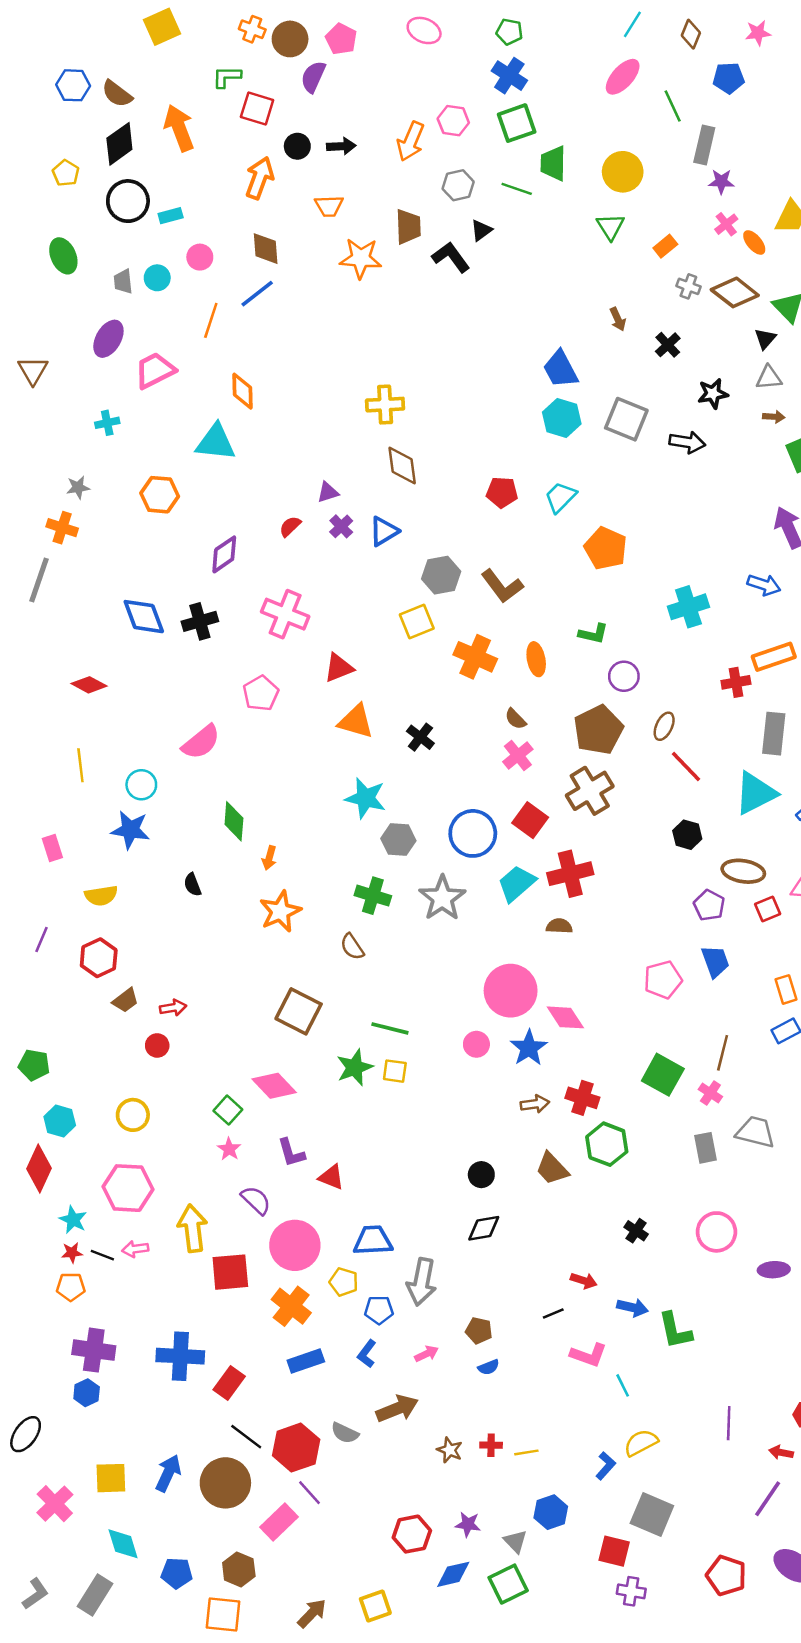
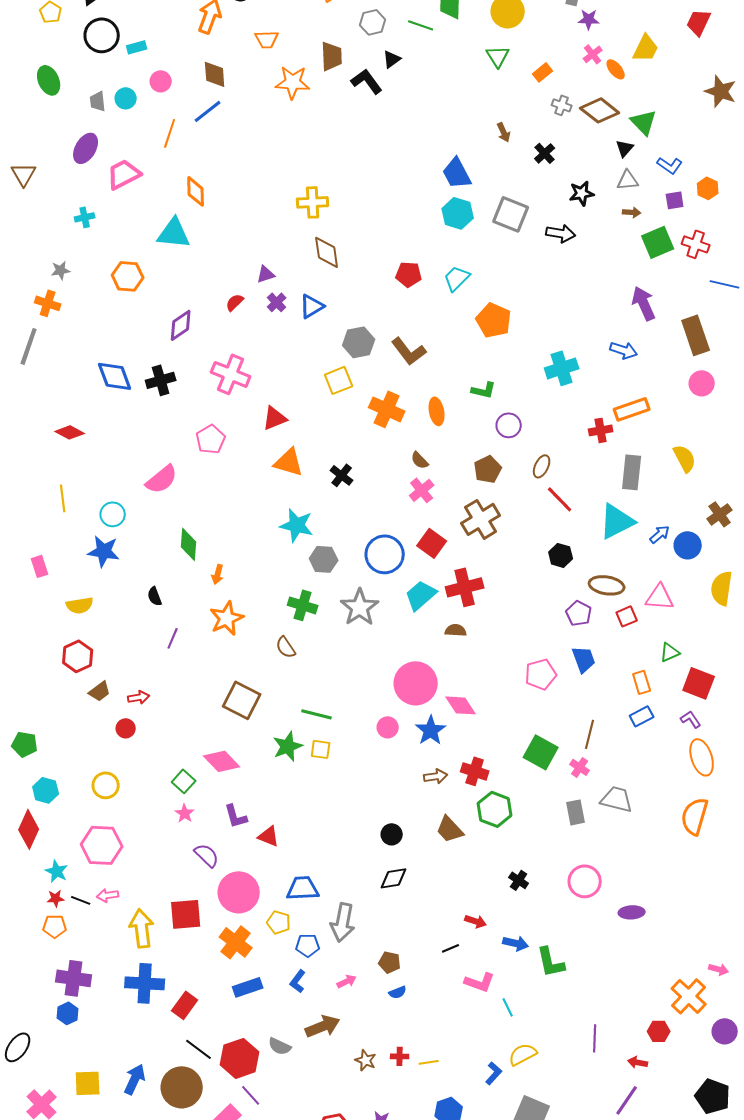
brown pentagon: (598, 730) -> (488, 469), size x0.7
purple line: (41, 939) -> (173, 638), moved
yellow arrow: (193, 1228) -> (142, 928), moved

